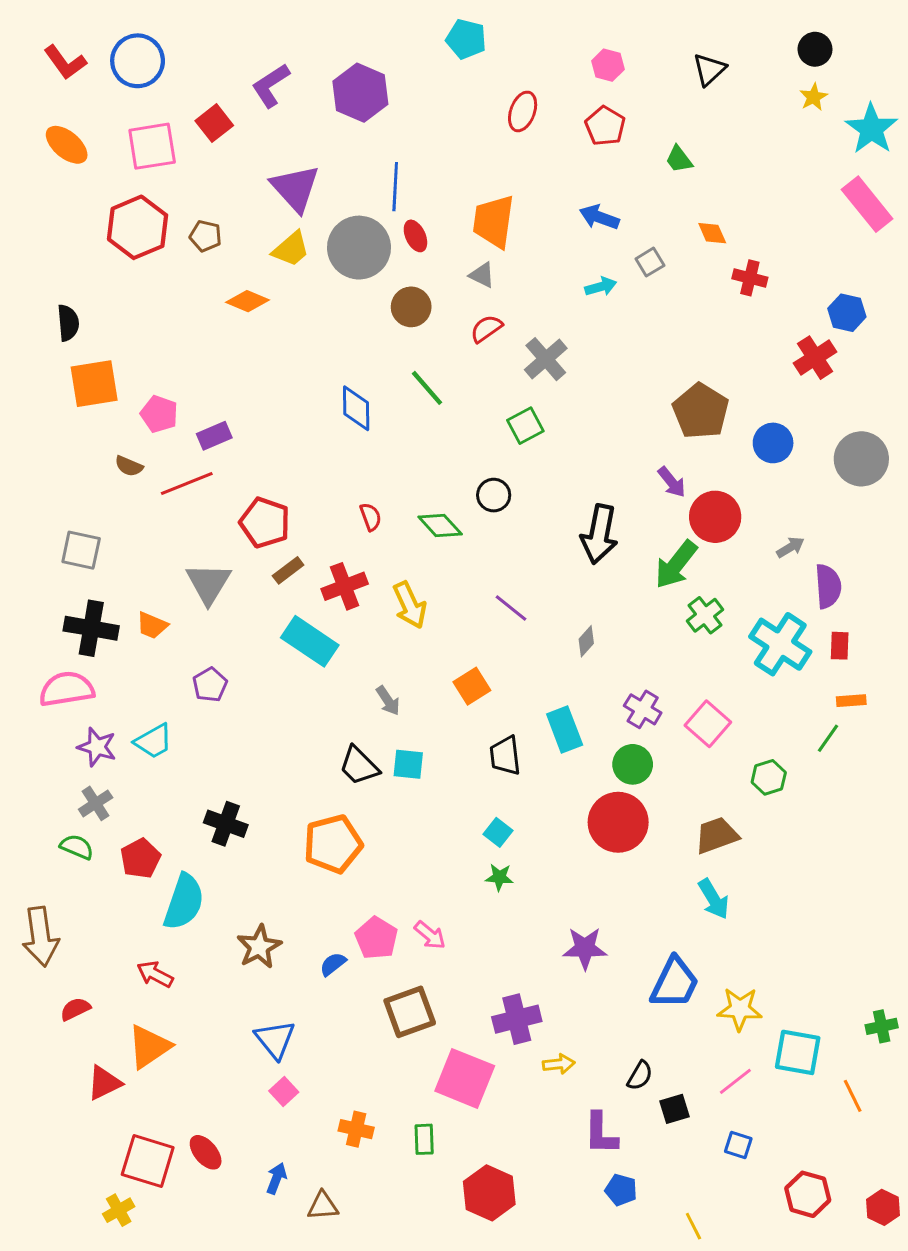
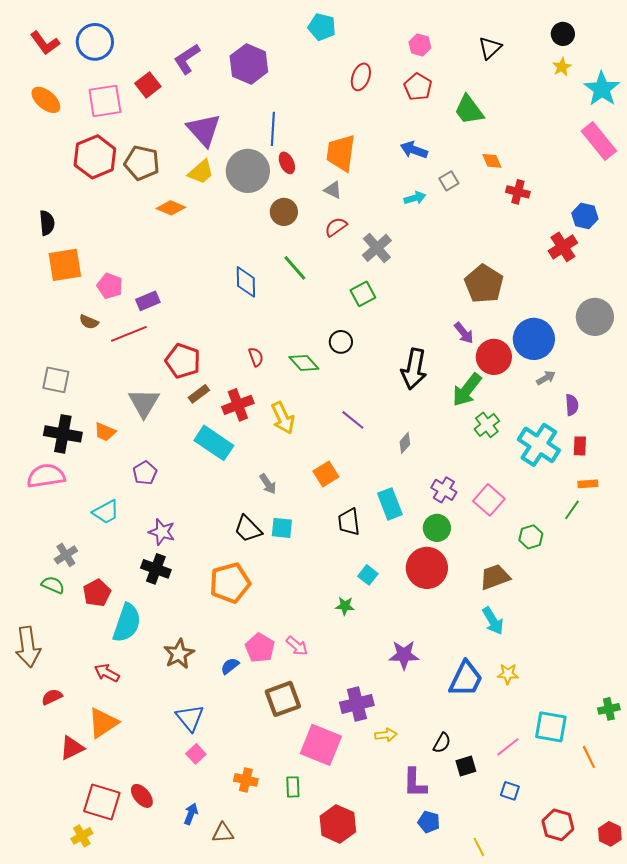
green trapezoid: (679, 159) -> (469, 110), size x1.6
brown pentagon: (206, 236) -> (142, 163), size x1.6
blue circle: (773, 443) -> (534, 339), moved, size x1.5
purple semicircle: (828, 586) -> (572, 405), size x0.7
purple star: (97, 747) -> (162, 532), moved
cyan square: (498, 832) -> (368, 575), moved
yellow star: (740, 1009) -> (508, 674), moved, size x0.7

